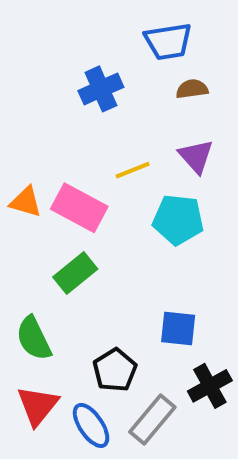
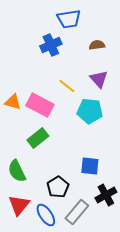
blue trapezoid: (168, 41) -> (69, 19), moved
yellow line: (133, 170) -> (67, 86), turned 60

